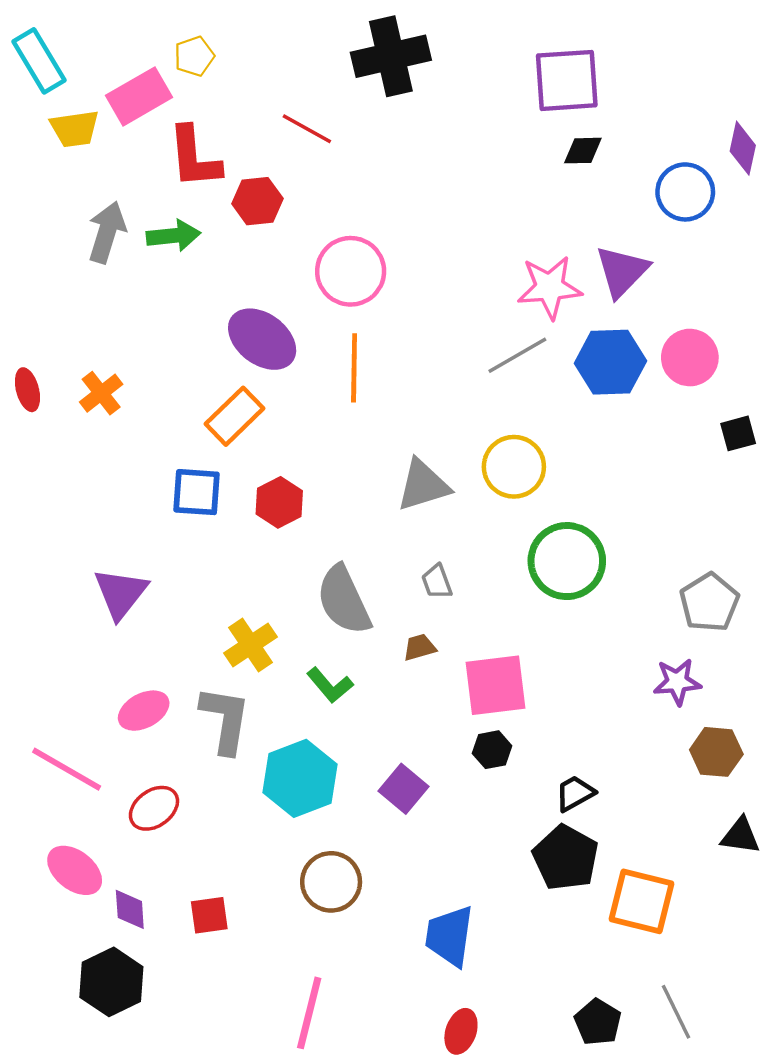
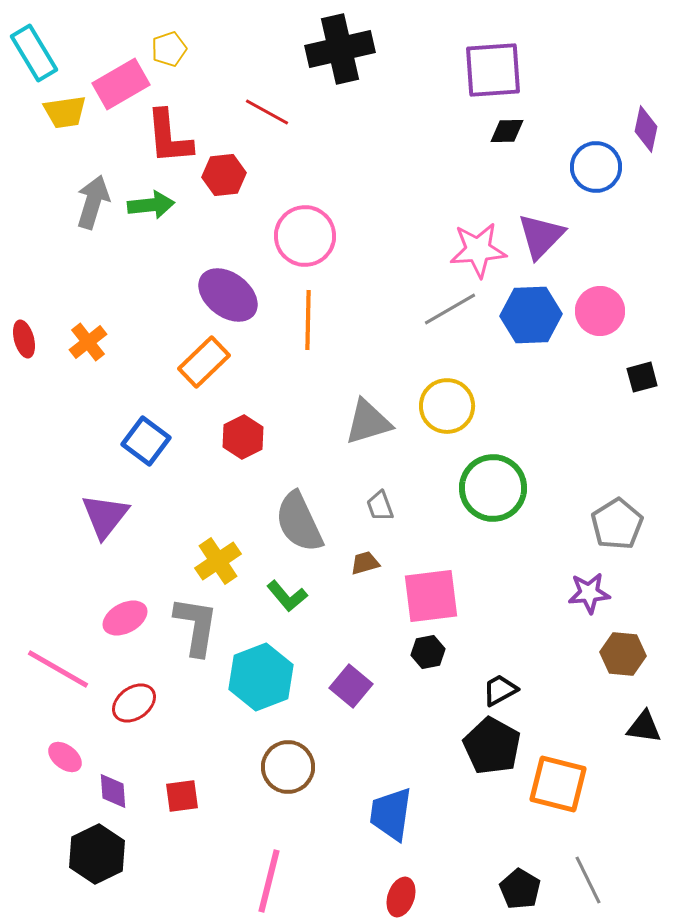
blue square: (197, 492) -> (146, 441), moved, turned 33
pink ellipse: (75, 870) -> (65, 757), size x0.7

